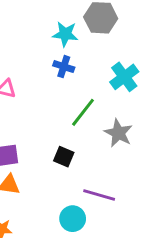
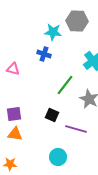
blue cross: (64, 67) -> (44, 54), moved
purple line: (99, 195) -> (76, 129), moved

